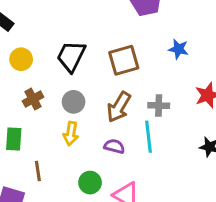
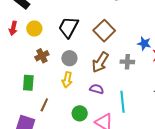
blue star: (178, 49) -> (144, 43), moved
brown square: (124, 60) -> (104, 31), turned -30
cyan line: (149, 137) -> (123, 102), moved
brown line: (38, 171) -> (44, 105), turned 32

